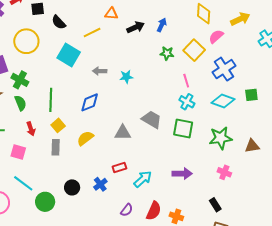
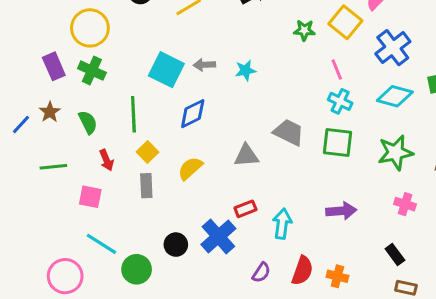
cyan square: (69, 55) -> (166, 70), moved
green cross: (20, 80) -> (92, 71), moved
cyan arrow: (143, 179) -> (282, 224), turned -36
blue cross: (100, 184) -> (218, 236), size x1.6

